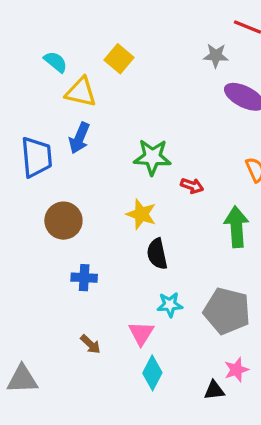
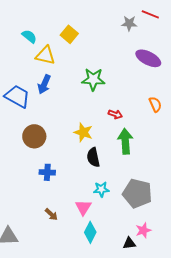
gray star: (216, 56) -> (129, 23), moved
blue trapezoid: (36, 157) -> (17, 96), turned -56
green star: (152, 157) -> (93, 79), moved
green arrow: (236, 227) -> (125, 141), moved

